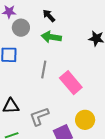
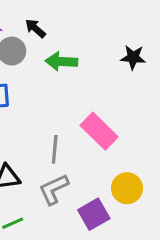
black arrow: (49, 16) -> (35, 28), moved
gray line: (44, 70) -> (55, 149), moved

